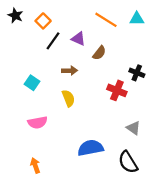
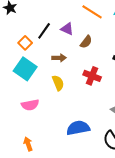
orange square: (43, 21) -> (25, 43), moved
cyan square: (32, 83) -> (25, 69), size x1.6
red cross: (117, 90) -> (92, 76), moved

